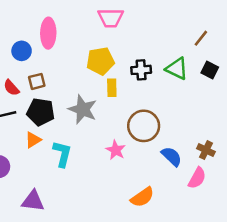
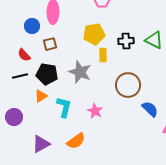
brown square: (37, 81) -> (50, 44), moved
pink star: (116, 150) -> (95, 111), moved
orange semicircle: (142, 197) -> (76, 141), moved
purple triangle: (33, 201) -> (41, 144), turned -36

